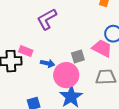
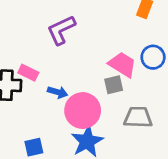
pink trapezoid: (102, 48) -> (122, 65), moved
gray square: (78, 56) -> (114, 85), moved

